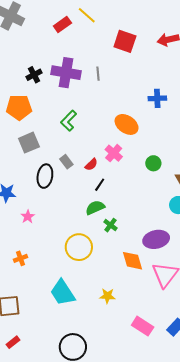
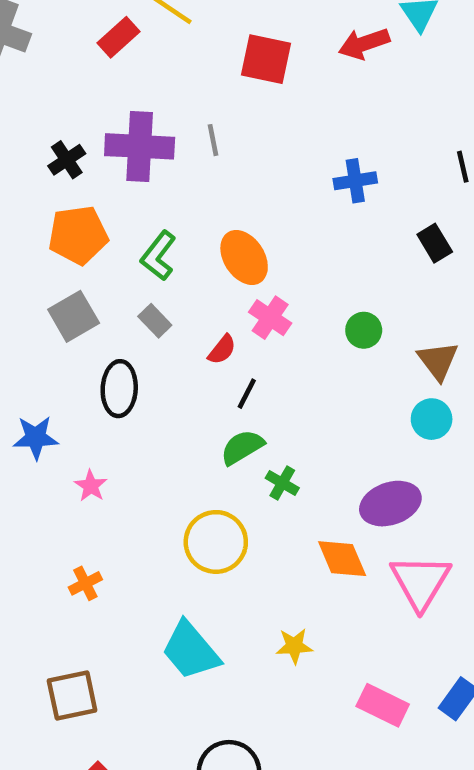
orange pentagon: (19, 107) -> (78, 235), moved
orange ellipse: (127, 124) -> (244, 257), moved, turned 30
gray rectangle: (66, 162) -> (155, 321), moved

